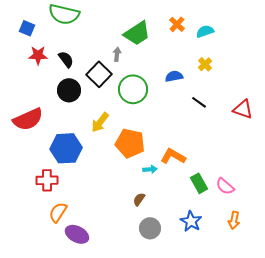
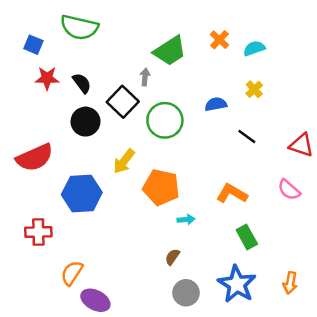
orange L-shape: (173, 156) -> (232, 194), moved
red cross: (47, 180) -> (38, 232), moved
pink semicircle: (225, 186) -> (289, 190), moved
blue star: (191, 221) -> (237, 284), size x1.4

